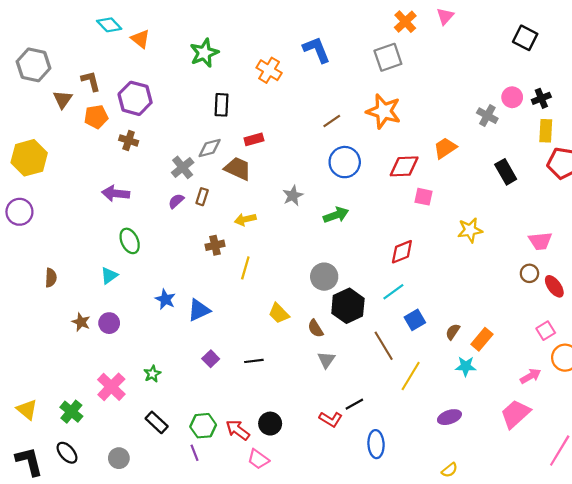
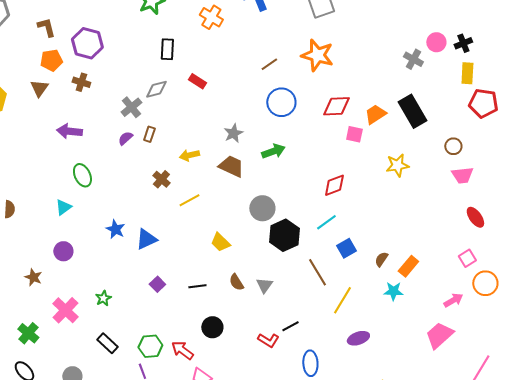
brown triangle: (63, 99) -> (39, 88), moved
red rectangle: (254, 139) -> (197, 81), turned 48
orange trapezoid: (445, 148) -> (375, 114), moved
brown trapezoid: (238, 169) -> (231, 166), moved
black rectangle: (506, 172) -> (412, 111), moved, size x1.4
brown cross: (215, 245) -> (161, 179), turned -36
yellow line: (245, 268) -> (189, 200), turned 45
brown circle: (529, 273) -> (453, 146), moved
brown star: (81, 322) -> (33, 277), moved
brown semicircle: (316, 328) -> (236, 282), moved
purple ellipse: (449, 417) -> (358, 338), moved
black circle: (270, 424) -> (212, 327), moved

